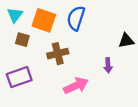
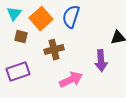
orange square: (44, 20) -> (41, 19), turned 30
purple arrow: (108, 65) -> (101, 61), size x1.5

